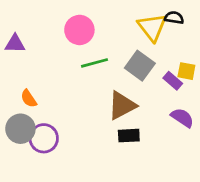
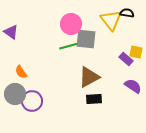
pink circle: (79, 30) -> (71, 24), moved
purple triangle: (15, 44) -> (11, 32), turned 35
gray square: (140, 66) -> (86, 39), moved, turned -30

